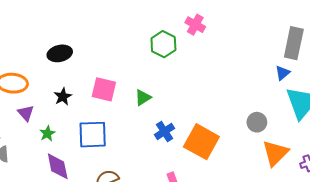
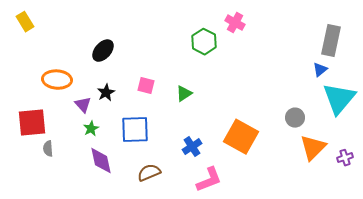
black ellipse: (60, 53) -> (103, 51), turned -35
pink square: (104, 89) -> (146, 86), size x0.7
purple triangle: (26, 113) -> (83, 105), moved
blue cross: (164, 131) -> (192, 147), moved

